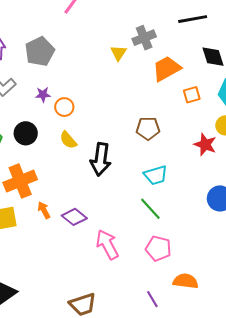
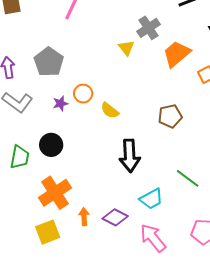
orange circle: (64, 107) -> (83, 94), moved
yellow semicircle: (68, 140) -> (110, 110), moved
cyan trapezoid: (156, 175) -> (151, 199), moved
green line: (150, 209) -> (188, 178), moved
orange arrow: (44, 210) -> (84, 217), turned 36

